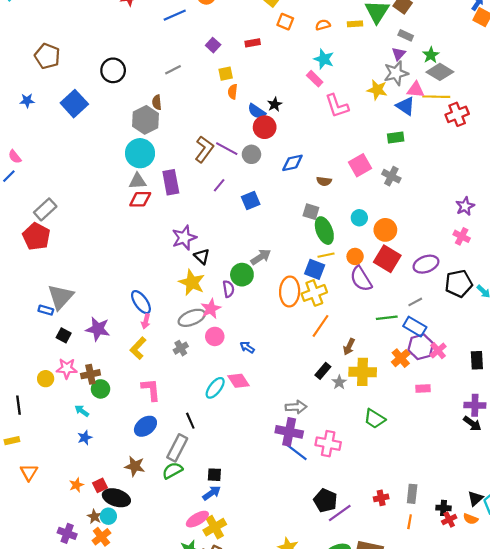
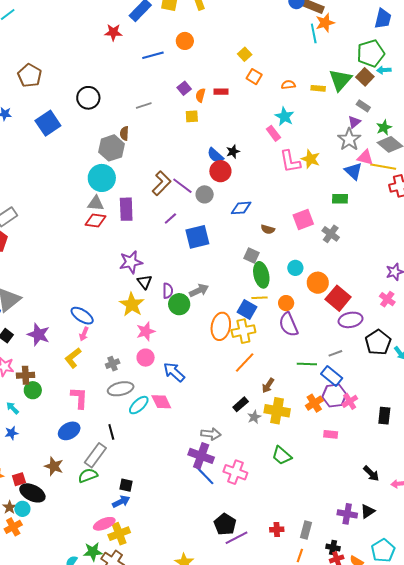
gray star: (396, 73) -> (349, 139), turned -30
yellow star: (377, 90) -> (311, 159), moved
orange semicircle: (233, 92) -> (200, 95), moved
blue square: (251, 200) -> (197, 237), size x1.4
red square: (387, 259) -> (338, 298), moved
black pentagon: (459, 284) -> (378, 342), turned -30
purple semicircle: (228, 289) -> (168, 291), moved
blue ellipse: (141, 302) -> (82, 316), turned -30
gray ellipse: (192, 318) -> (121, 389), moved
blue arrow: (247, 347) -> (174, 372), size x1.6
purple cross: (475, 405) -> (347, 514), moved
black triangle: (475, 498) -> (368, 511), moved

